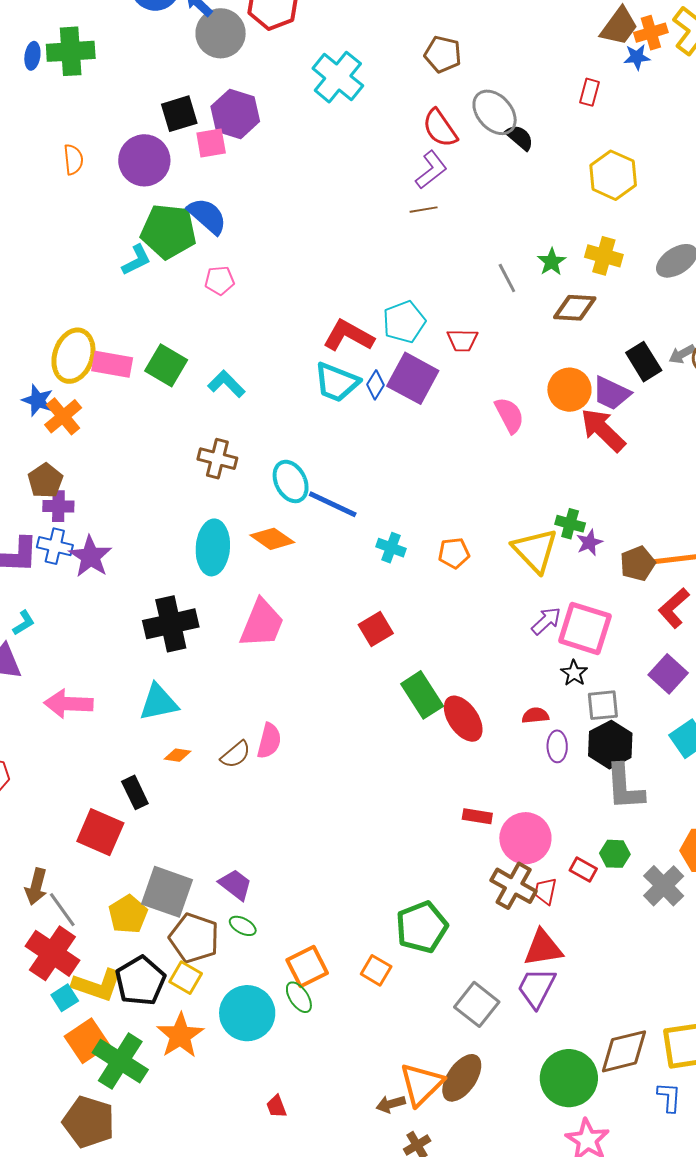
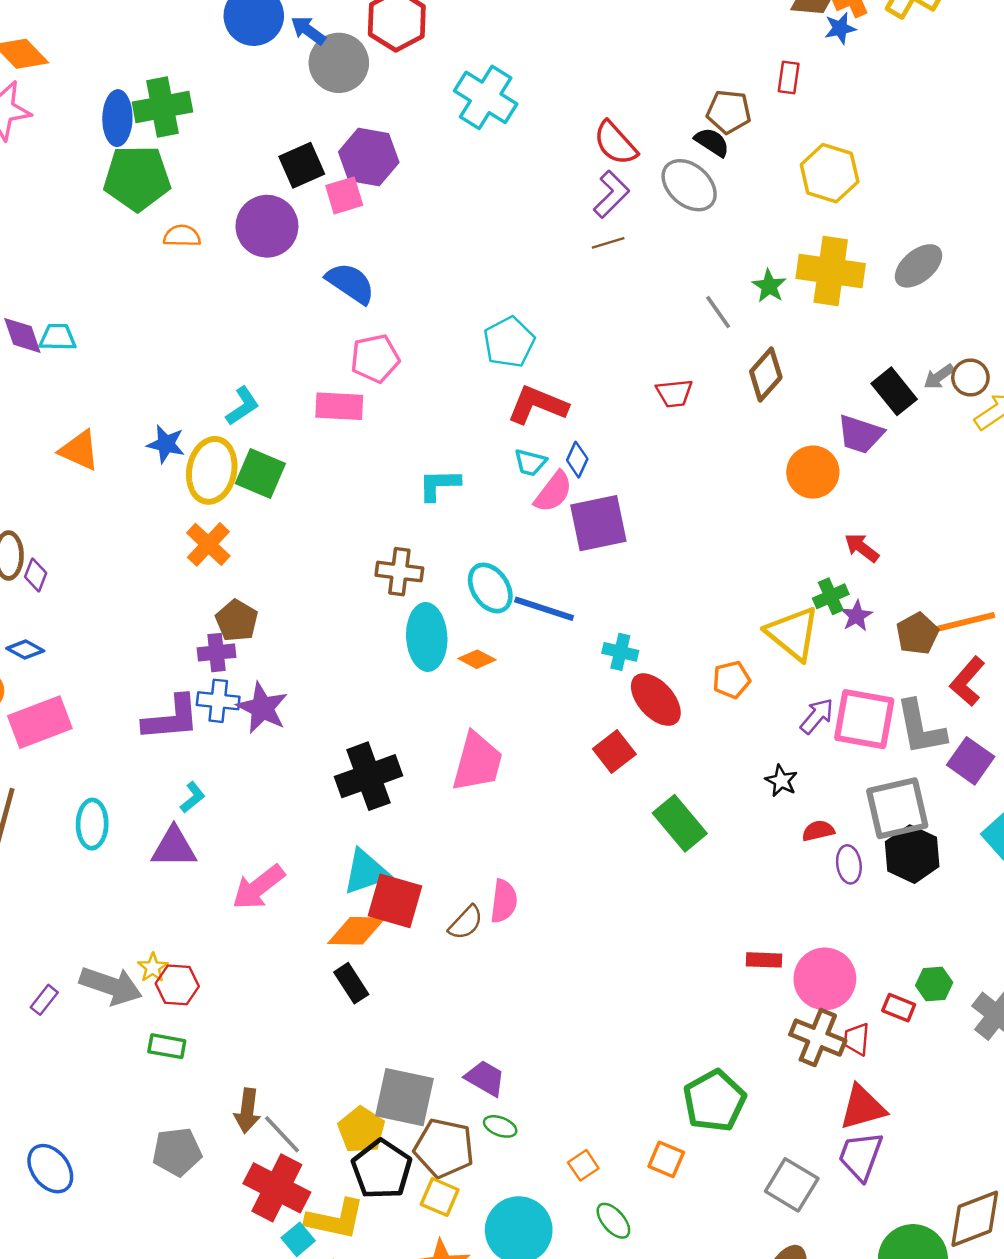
brown pentagon: (443, 54) -> (729, 112), moved
blue ellipse: (32, 56) -> (117, 118), size x1.6
gray ellipse: (495, 112) -> (689, 185), moved
orange semicircle: (73, 160) -> (182, 236), turned -76
green pentagon: (169, 231) -> (137, 178), moved
yellow cross: (604, 256) -> (831, 271), size x1.5
cyan L-shape: (136, 260) -> (242, 406), moved
pink pentagon: (220, 280) -> (375, 358), size x1.4
brown diamond: (575, 308) -> (766, 375), moved, turned -45
cyan pentagon: (404, 322) -> (509, 342), moved
pink rectangle: (112, 364) -> (339, 406), moved
green square: (166, 365) -> (260, 473), moved
purple square: (413, 378) -> (598, 523), moved, turned -33
cyan trapezoid: (337, 382) -> (530, 462), size x0.6
cyan L-shape: (226, 384) -> (439, 485), moved, turned -39
orange circle: (569, 390) -> (813, 472), moved
blue star: (38, 400) -> (166, 444), moved
pink semicircle: (509, 415) -> (553, 492), moved, turned 72
red arrow: (603, 430) -> (862, 548), moved, size x0.6
brown pentagon: (45, 481) -> (237, 621), moved
green cross: (570, 524) -> (831, 596), turned -32
orange diamond: (272, 539) -> (477, 659), size x0.7
cyan ellipse: (213, 547) -> (427, 637), moved
orange pentagon: (454, 553) -> (732, 680), moved
black star: (574, 673) -> (781, 781), moved
pink arrow: (68, 704) -> (258, 887), turned -33
gray square: (603, 705) -> (897, 808), size x1.6
red ellipse: (463, 719) -> (656, 700), moved
orange diamond: (178, 755) -> (356, 931), moved, size x1.8
gray L-shape: (625, 787) -> (921, 728), moved
red square: (100, 832) -> (395, 901), moved
orange square: (307, 967) -> (583, 1165), size x0.6
black pentagon: (140, 981) -> (382, 1169), moved
green ellipse: (299, 997) -> (613, 1221), moved

